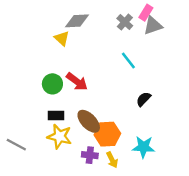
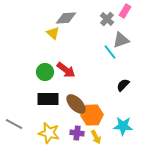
gray triangle: (153, 26) -> (121, 40), moved
black rectangle: (56, 115) -> (48, 99), size x1.5
yellow star: (59, 136) -> (49, 133), moved

